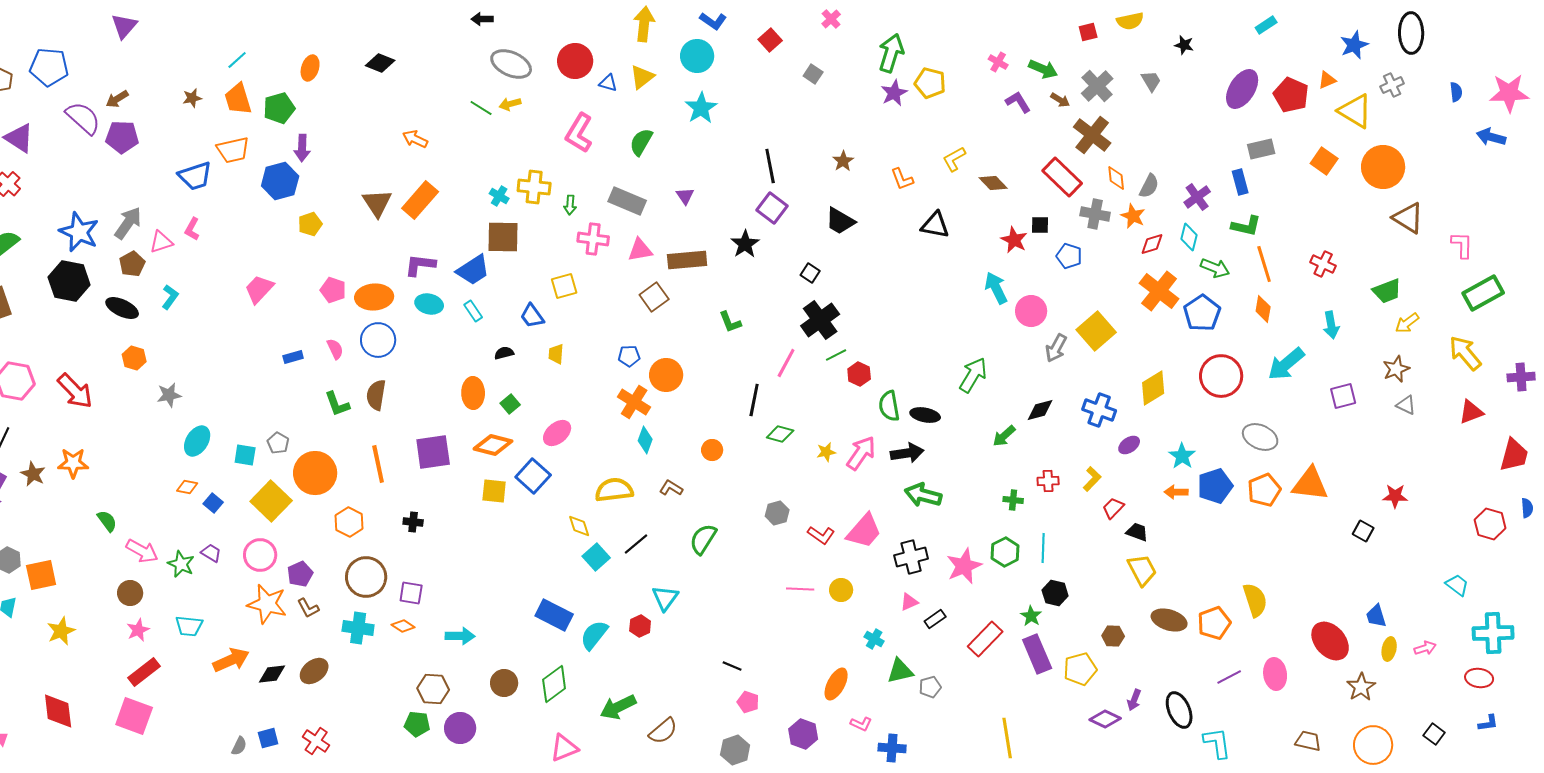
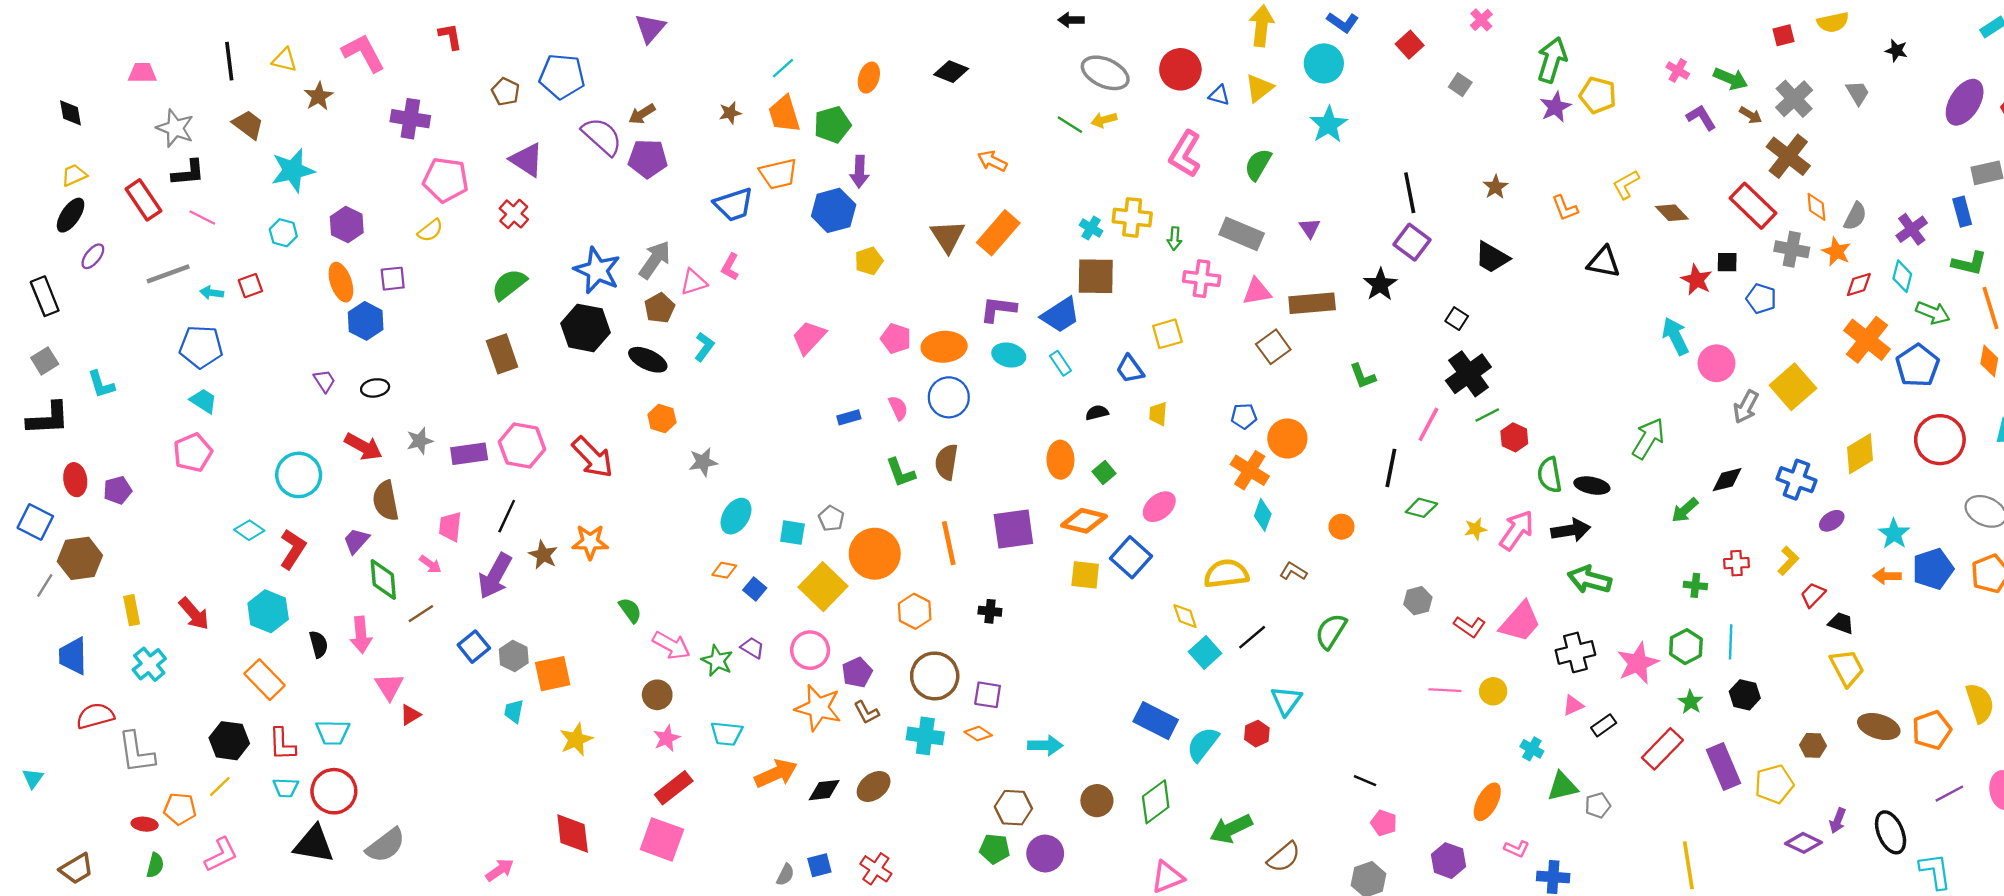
green star: (1031, 616) -> (1691, 702), moved

